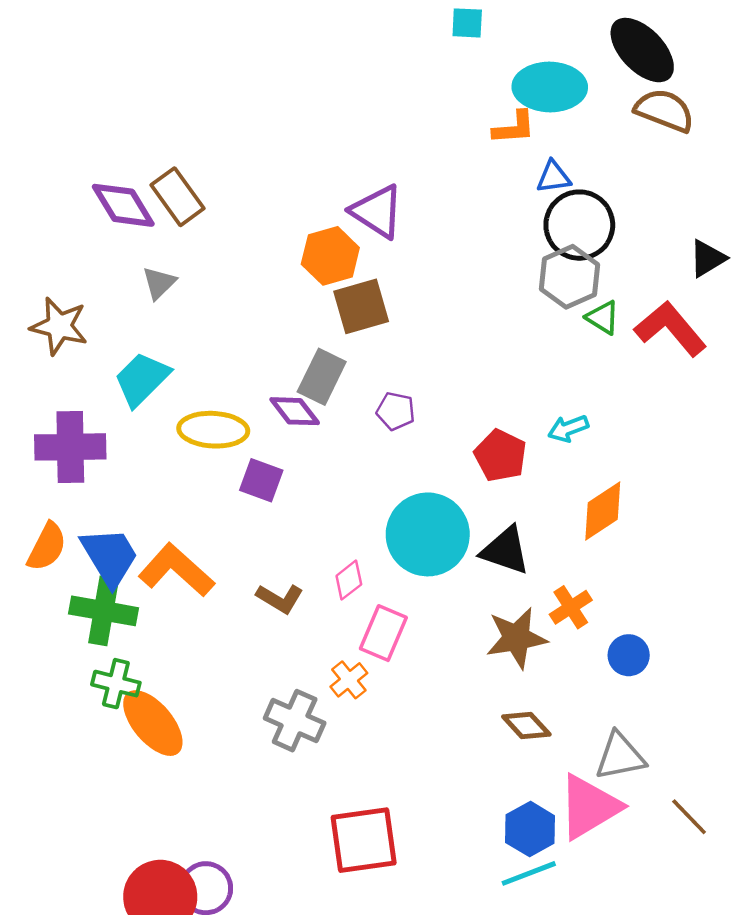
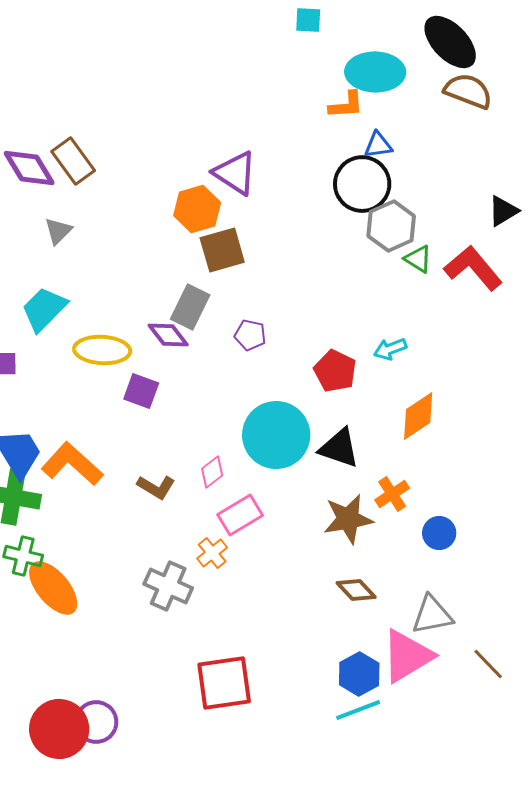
black circle: (579, 225) -> (362, 184), moved
pink rectangle: (383, 633) -> (240, 515), turned 36

